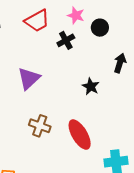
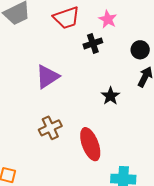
black circle: (100, 28) -> (140, 50), moved
brown cross: (40, 126) -> (50, 128), turned 35

